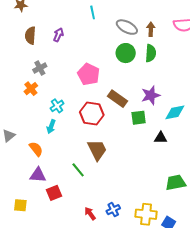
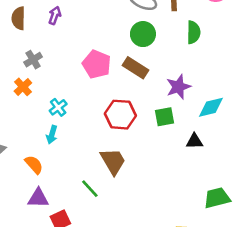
green semicircle: (151, 53) -> (193, 32), moved
brown rectangle: (117, 99) -> (135, 68), moved
red hexagon: (92, 113) -> (120, 115), moved

